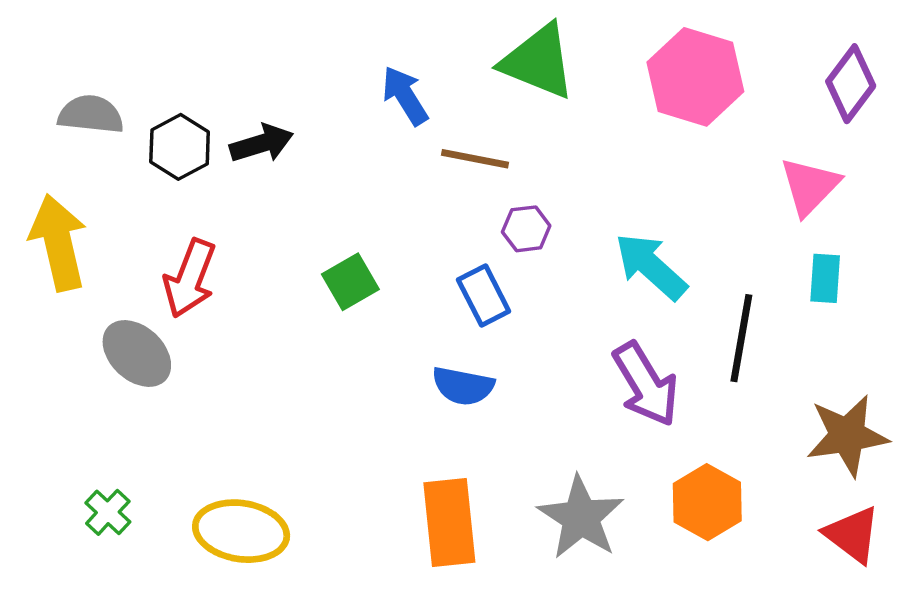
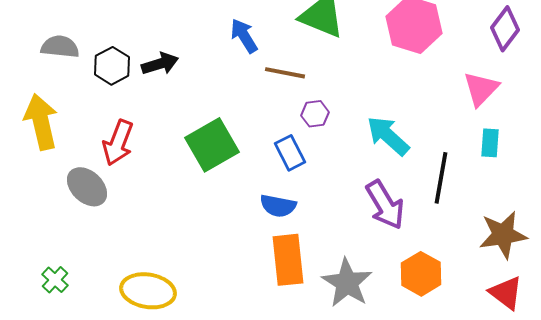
green square: (350, 282) -> (212, 145), size x1.6
green cross: (108, 512) -> (55, 280), moved
orange rectangle: (449, 523) -> (288, 260), moved

